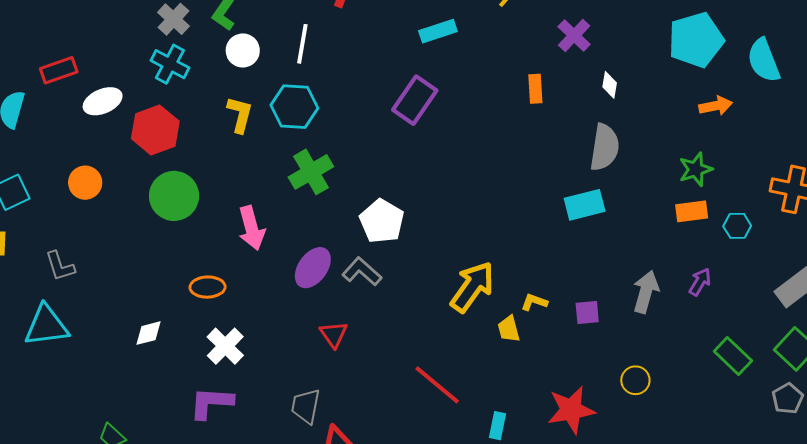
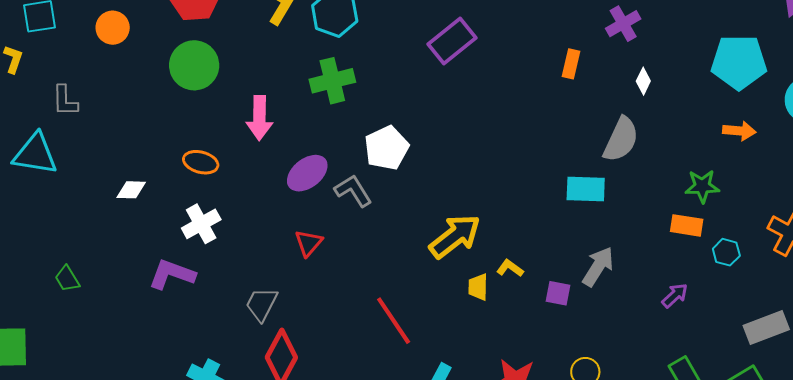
gray arrow: (646, 292) -> (598, 267), moved

